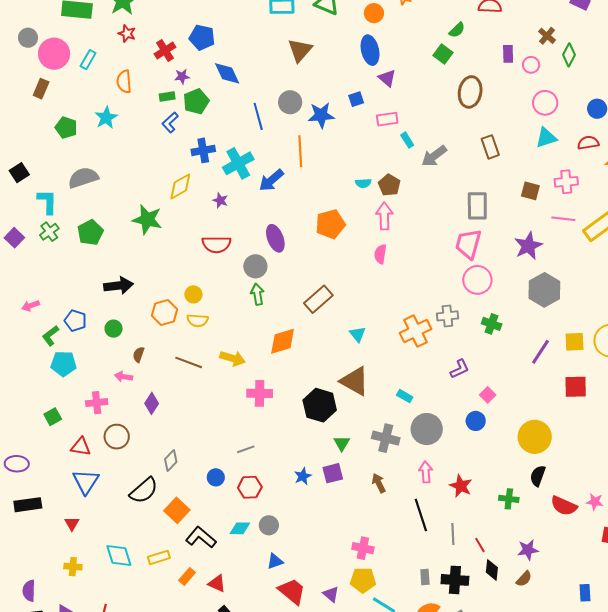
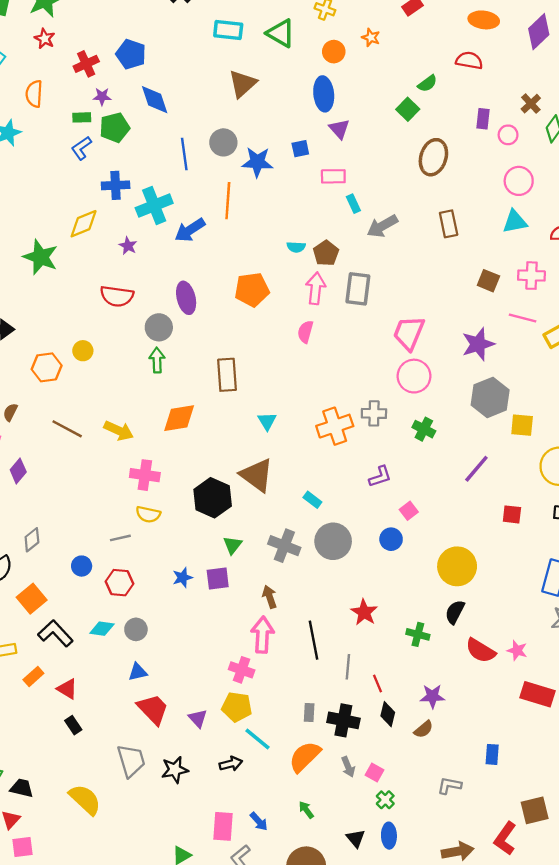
gray rectangle: (477, 206) -> (358, 289), moved
brown rectangle: (318, 299) -> (227, 375), turned -60
yellow semicircle: (197, 320) -> (148, 514), moved
yellow square: (575, 342) -> (522, 425), moved
red square: (576, 387) -> (512, 514), size x0.7
pink arrow: (426, 472) -> (262, 635), moved, size x1.4

